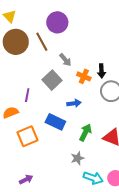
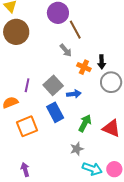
brown line: (42, 42) -> (75, 30), moved
gray square: (52, 80) -> (53, 85), moved
blue rectangle: (55, 122) -> (55, 112), turned 36
purple arrow: (26, 179) -> (25, 170), turned -80

